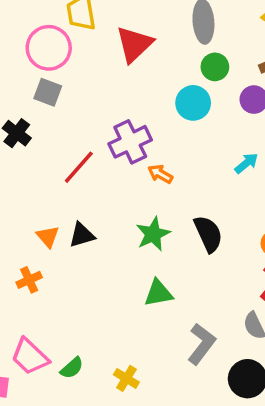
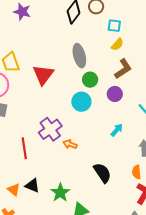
red line: (79, 167) -> (24, 148), turned -40
green star: (153, 234) -> (60, 193), moved
black triangle: (82, 235) -> (32, 186), turned 49

